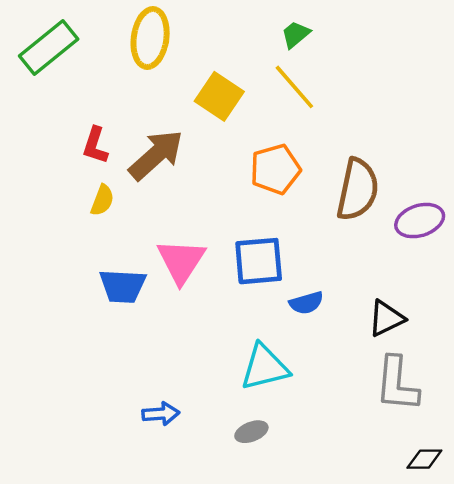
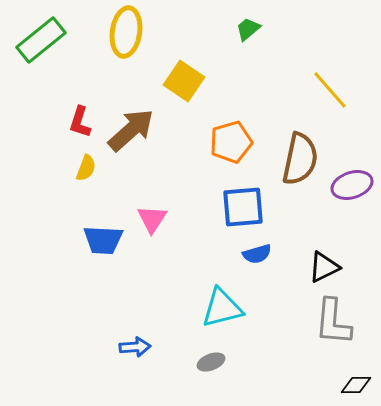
yellow line: (294, 87) -> (330, 90), moved
pink triangle: (181, 261) -> (152, 219), size x0.7
blue square: (259, 261) -> (243, 207), moved

